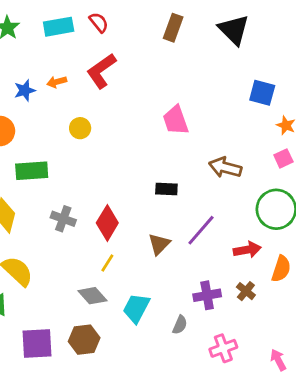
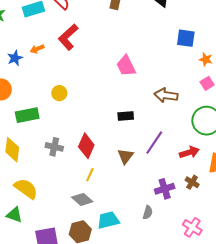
yellow circle: (80, 128) -> (59, 93), moved
cyan trapezoid: (136, 308) -> (108, 220), moved, turned 55
pink cross: (223, 348) -> (192, 227), moved, turned -30

